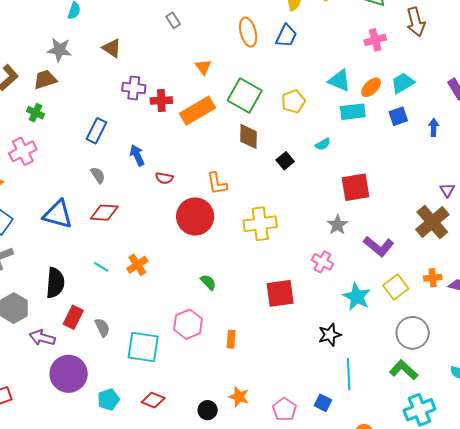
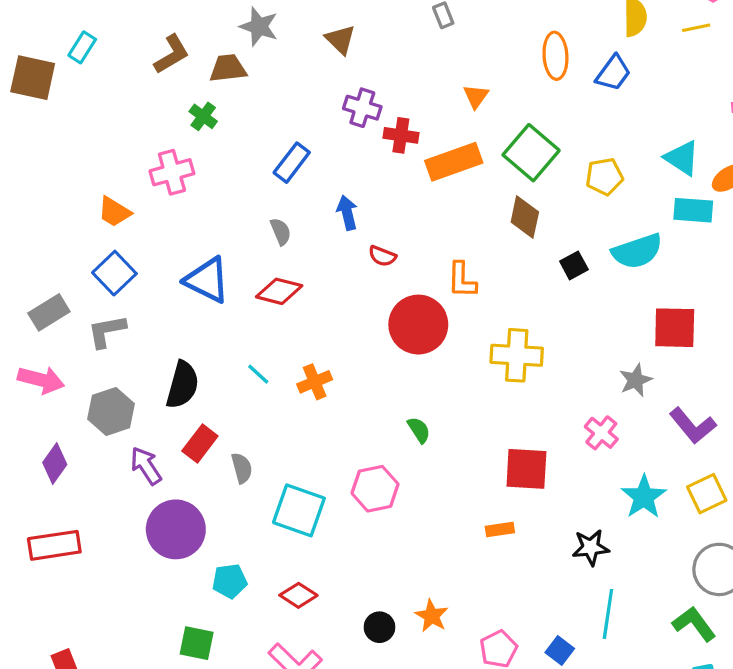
cyan semicircle: (323, 144) -> (637, 251), size x2.0
purple arrow: (42, 338) -> (146, 466), turned 30
orange rectangle: (231, 339) -> (500, 529), moved, turned 66

